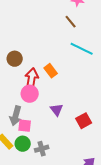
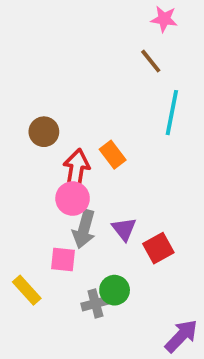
cyan line: (82, 49) -> (172, 113), turned 75
gray arrow: (16, 116) -> (84, 229), moved
red square: (84, 121) -> (158, 248), moved
green circle: (23, 144) -> (115, 290), moved

